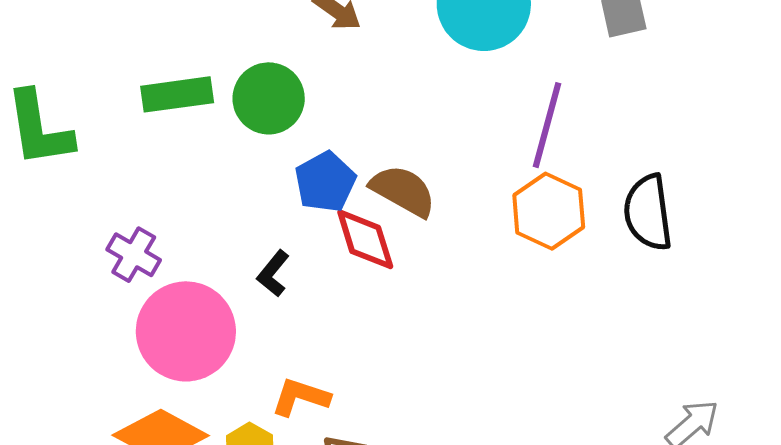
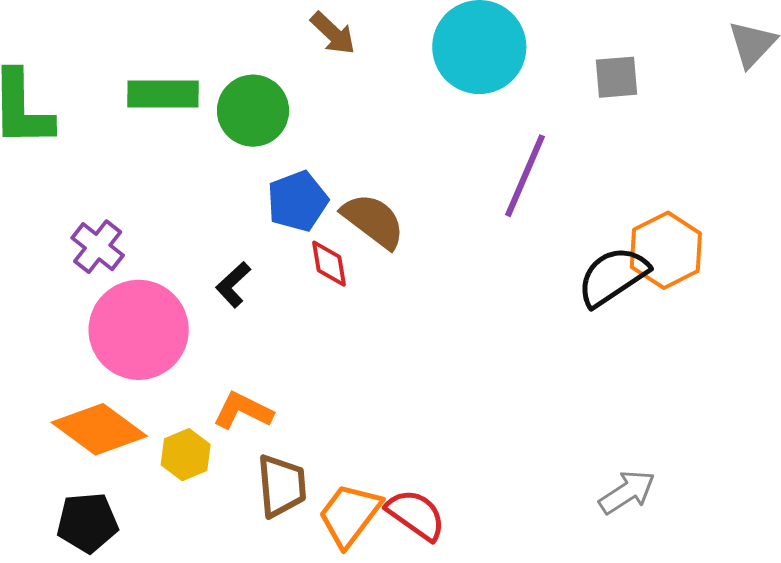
orange hexagon: (549, 211) -> (666, 250), moved
black semicircle: (648, 213) -> (613, 276), turned 56
red diamond: (365, 239) -> (329, 264), size x0.7

